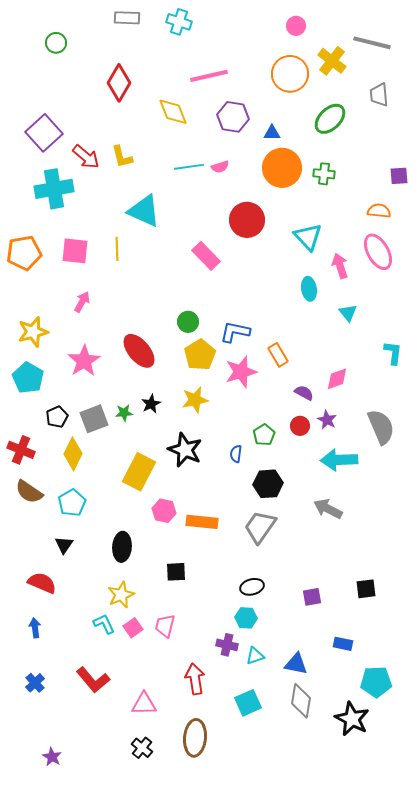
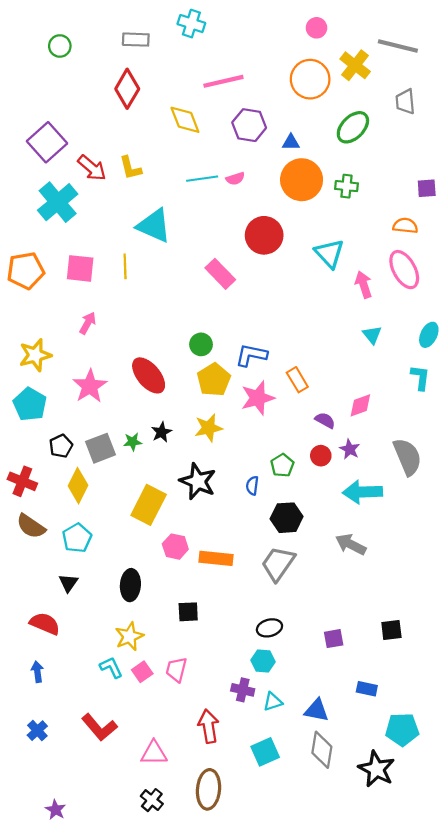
gray rectangle: (127, 18) -> (136, 40), moved
cyan cross: (54, 189) -> (58, 202), turned -30
cyan ellipse: (309, 289) -> (429, 335), moved, turned 35

